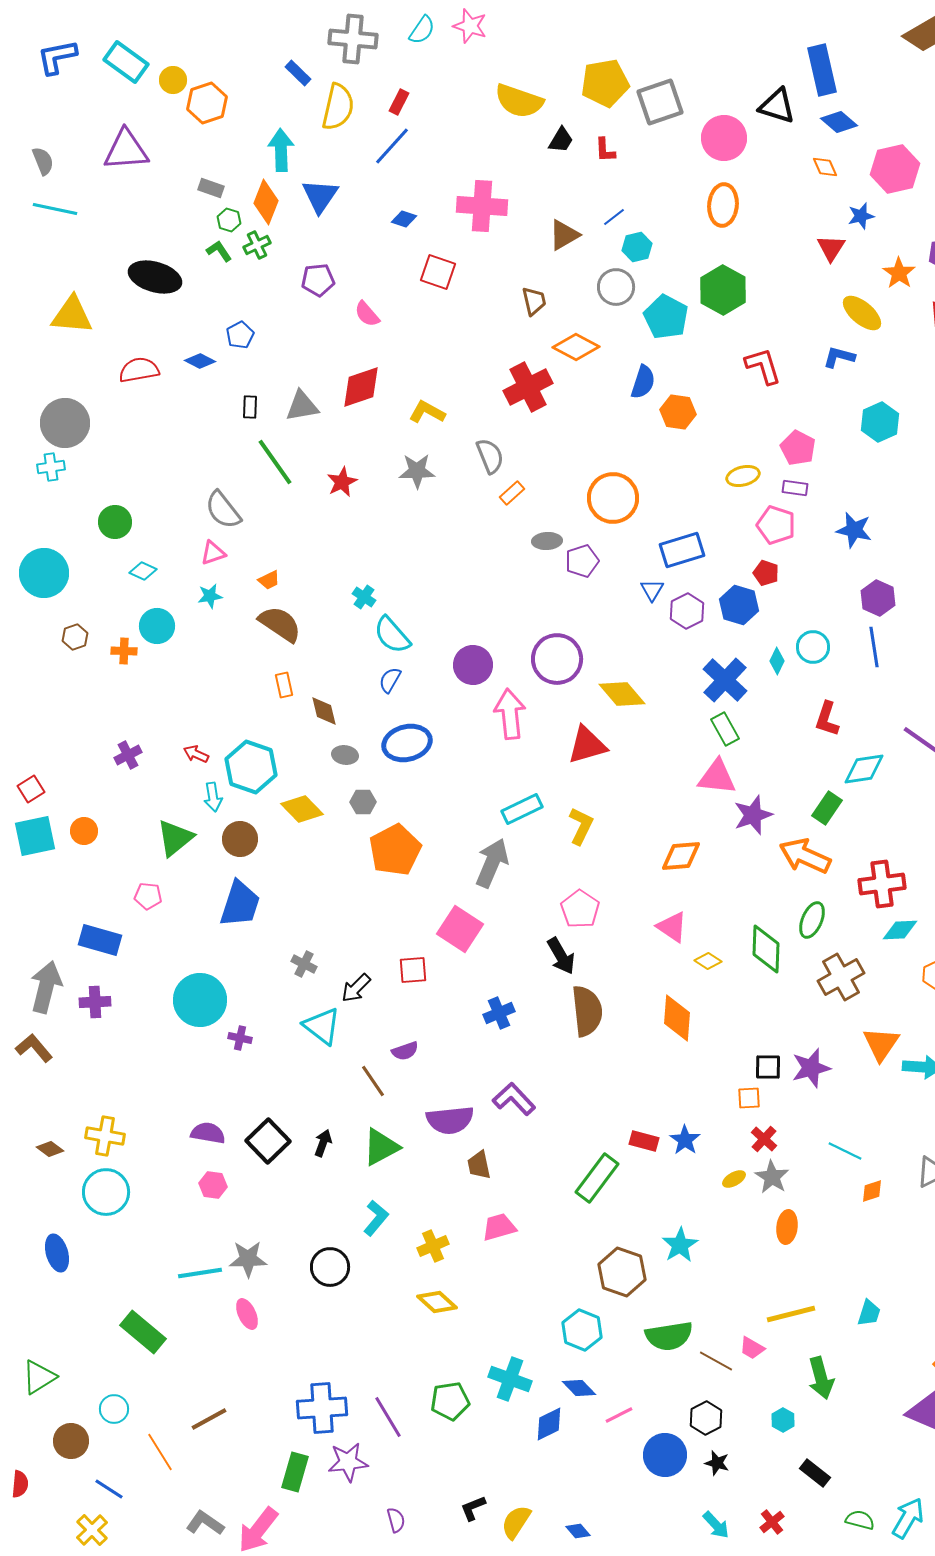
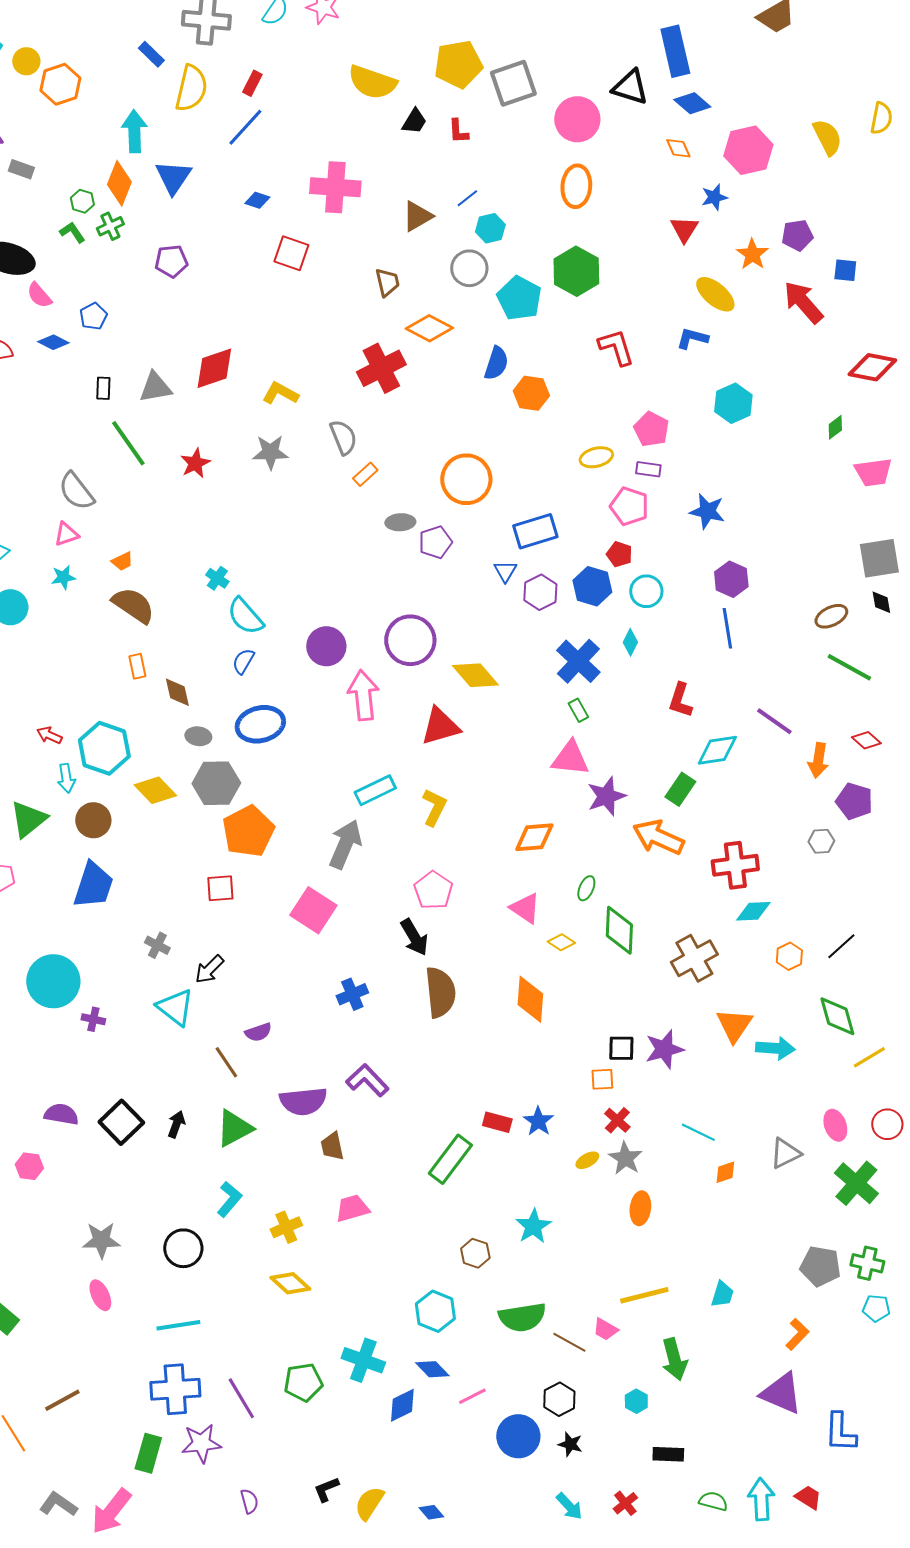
gray rectangle: (211, 188) -> (21, 169), moved
pink semicircle: (367, 314) -> (39, 295), moved
cyan circle: (813, 647) -> (646, 591), moved
green rectangle: (725, 729) -> (578, 710), size x0.7
gray hexagon: (363, 802) -> (216, 783), size x1.8
green ellipse: (812, 920) -> (586, 888), moved, size x0.7
red square: (413, 970) -> (220, 888), moved
pink hexagon: (213, 1185) -> (29, 1166), moved
brown hexagon: (622, 1272) -> (475, 1253), size x0.6
cyan line: (200, 1273) -> (178, 1325), moved
black rectangle: (815, 1473) -> (668, 1454), turned -36
cyan arrow: (908, 1518) -> (761, 1499), turned -33

